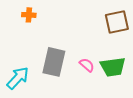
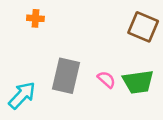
brown square: (117, 22) -> (143, 27), turned 35

